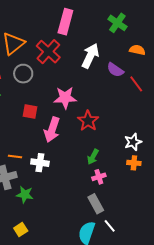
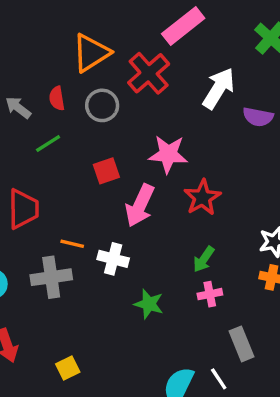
pink rectangle: (65, 22) -> (183, 26), turned 30
purple semicircle: (115, 70) -> (258, 117), turned -30
red square: (30, 112) -> (106, 171), turned -35
green star: (25, 195) -> (149, 304), moved
gray rectangle: (96, 204) -> (242, 344), moved

